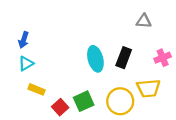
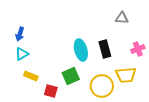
black rectangle: (124, 58) -> (105, 49), turned -36
green square: (84, 101) -> (71, 76), moved
red square: (60, 107) -> (51, 91), turned -32

